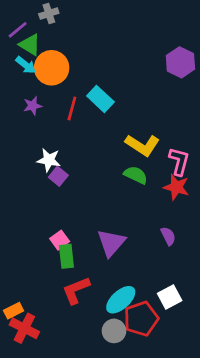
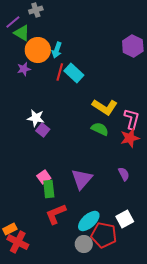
cyan arrow: (26, 65) -> (57, 50), moved, turned 70
purple star: (33, 106) -> (24, 69), moved
red line: (72, 108) -> (60, 72), moved
red star: (176, 187) -> (130, 138), turned -30
red pentagon: (141, 319) -> (104, 235), turned 30

